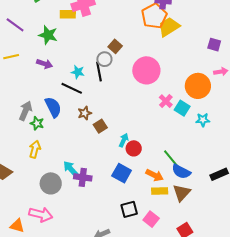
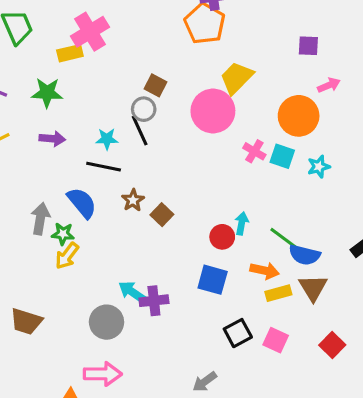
yellow trapezoid: (169, 27) -> (236, 78), moved
cyan arrow: (124, 140) -> (242, 223), moved
yellow arrow: (35, 149) -> (67, 256), moved, turned -144

